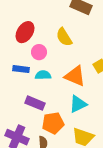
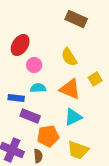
yellow semicircle: (64, 37) -> (69, 57), moved
blue rectangle: (21, 69) -> (16, 98), moved

